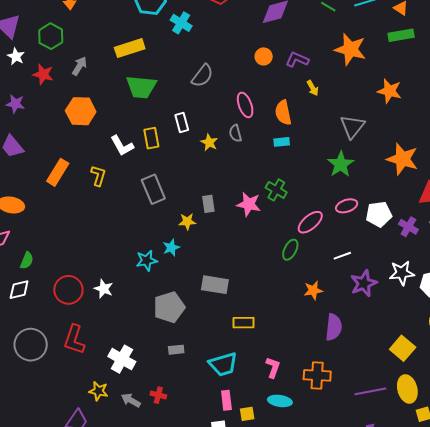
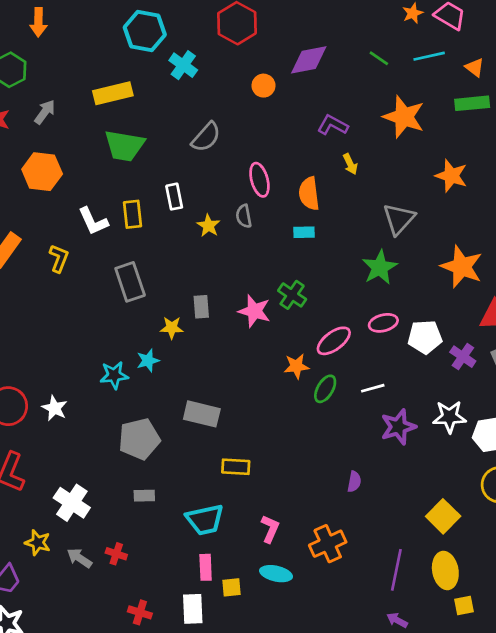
orange circle: (264, 56) -> (263, 86), moved
green ellipse: (290, 250) -> (325, 389), moved
orange star: (313, 290) -> (296, 366), moved
purple semicircle: (334, 327) -> (354, 482), size x0.6
orange cross: (317, 375) -> (328, 544), turned -32
purple line: (370, 391) -> (396, 570), turned -72

